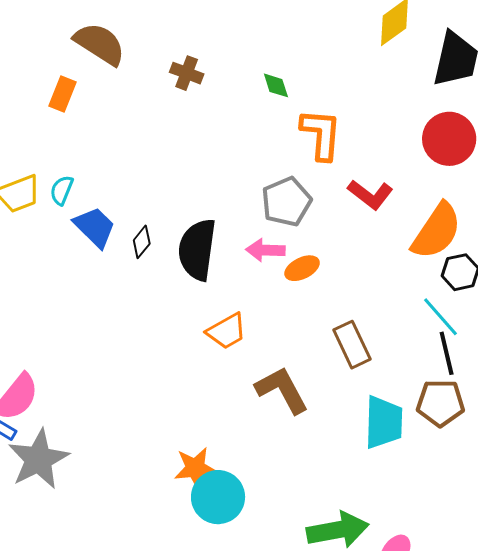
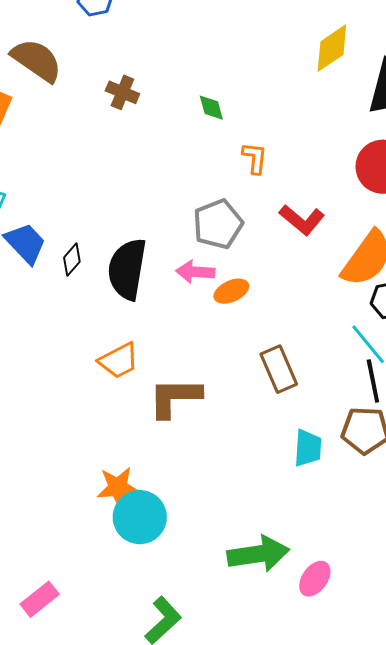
orange L-shape: (321, 134) -> (255, 158), size x0.6
orange trapezoid: (227, 331) -> (119, 361), moved
brown L-shape: (282, 390) -> (175, 397), moved, turned -64
cyan trapezoid: (384, 422) -> (308, 448), size x0.7

